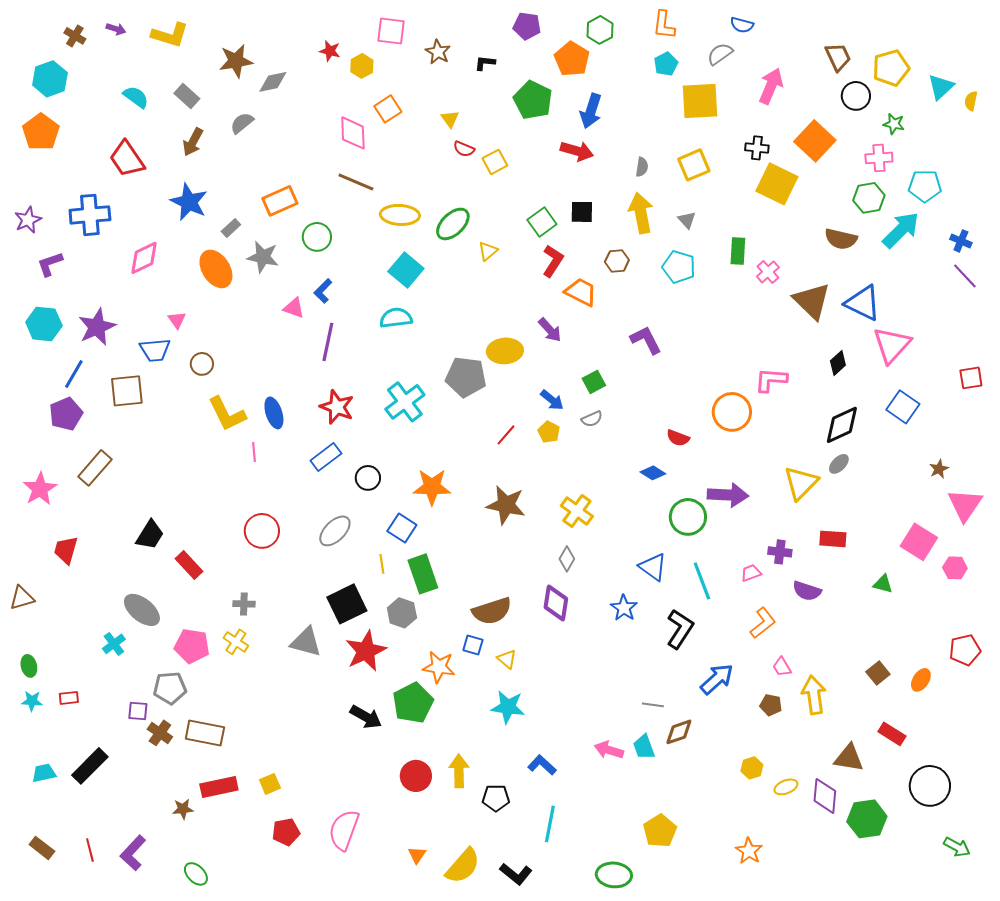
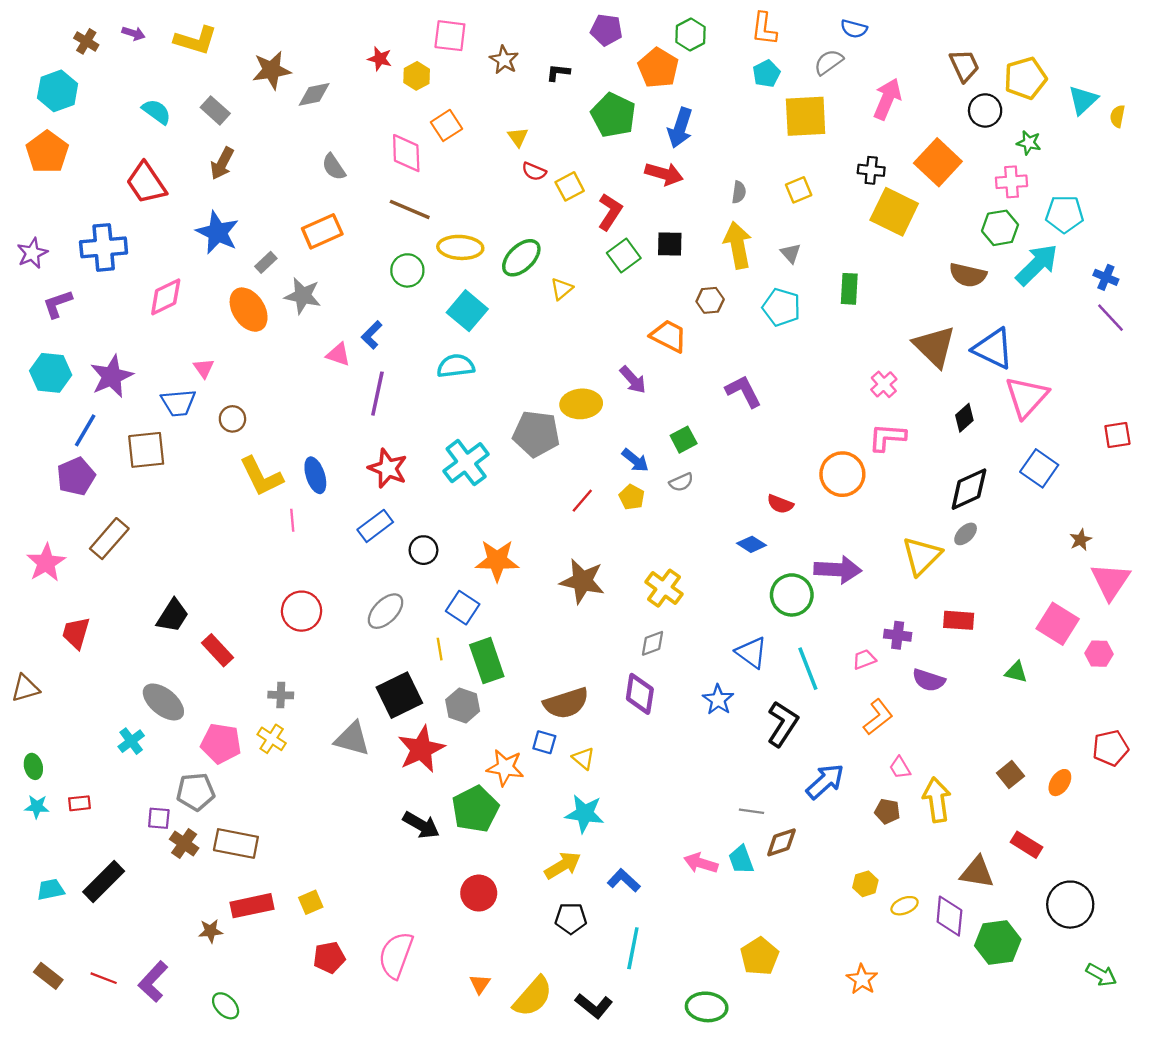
gray semicircle: (242, 123) -> (334, 167), moved, turned -85
yellow square: (694, 165) -> (799, 190), size x0.7
green circle: (317, 237) -> (407, 270), moved
red L-shape: (553, 261) -> (610, 212), moved
pink cross: (768, 272) -> (884, 384), moved
gray diamond: (567, 559) -> (653, 643), turned 40
yellow arrow: (459, 771) -> (563, 865), moved, turned 60
red line: (90, 850) -> (104, 978), turned -55

